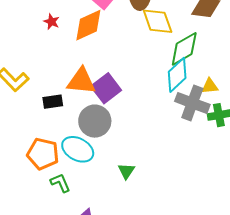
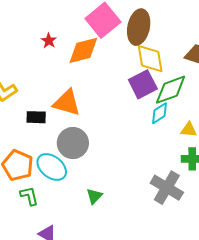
cyan diamond: (177, 75) -> (159, 113), size x0.7
purple square: (106, 88) -> (143, 84), moved
gray cross: (192, 103) -> (167, 188), moved

